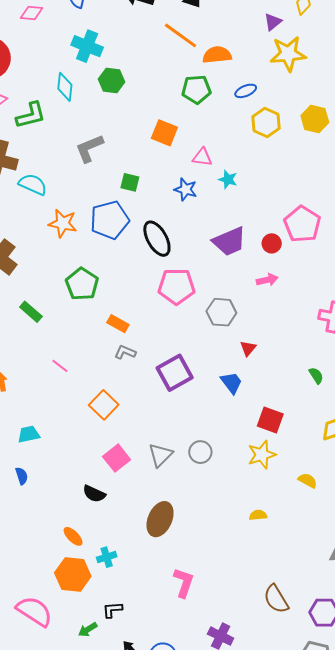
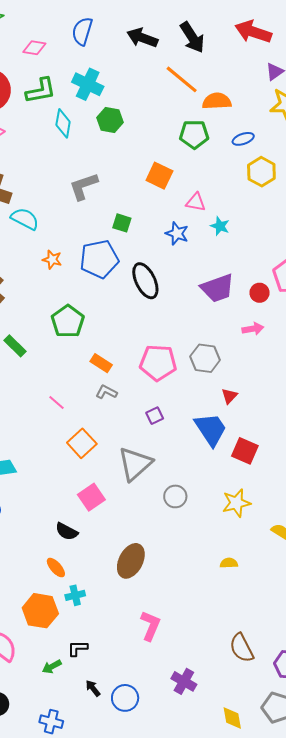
green L-shape: (31, 115) -> (41, 91), moved
orange star: (63, 223) -> (52, 260), size x0.7
pink pentagon: (176, 286) -> (158, 363), moved
pink line: (60, 366) -> (56, 403), moved
purple square: (175, 373) -> (155, 416), size x0.5
blue trapezoid: (231, 383) -> (211, 429), size x1.5
red square: (270, 420) -> (245, 451), moved
gray triangle: (160, 455) -> (135, 464), moved, size x1.4
orange ellipse: (73, 536) -> (56, 568), moved

